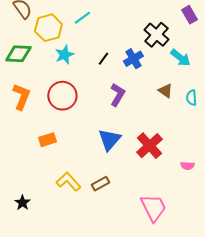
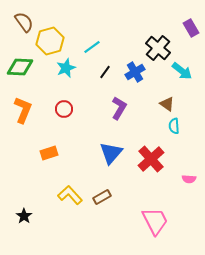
cyan line: (82, 18) -> (92, 47), moved
red circle: (62, 96) -> (64, 109), size x0.6
cyan semicircle: (191, 98) -> (174, 126), moved

